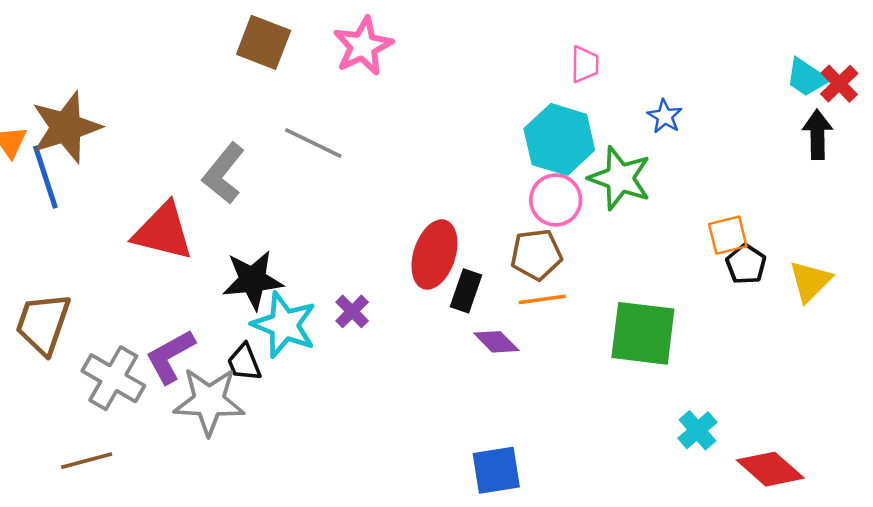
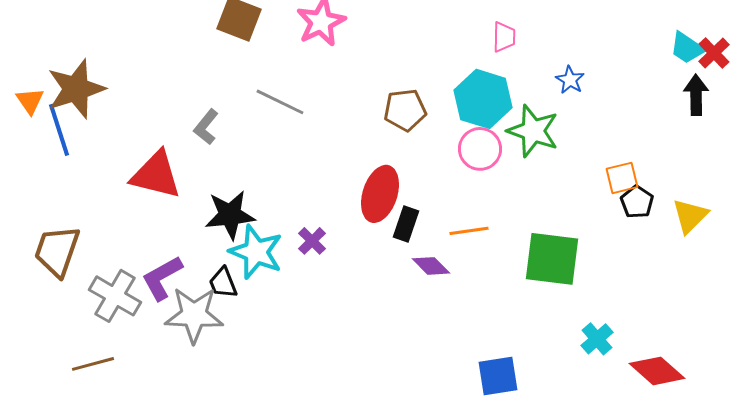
gray L-shape: (224, 173) -> (206, 127), size x0.7
brown pentagon: (536, 255) -> (405, 110), moved
blue square: (496, 470) -> (498, 376), moved

